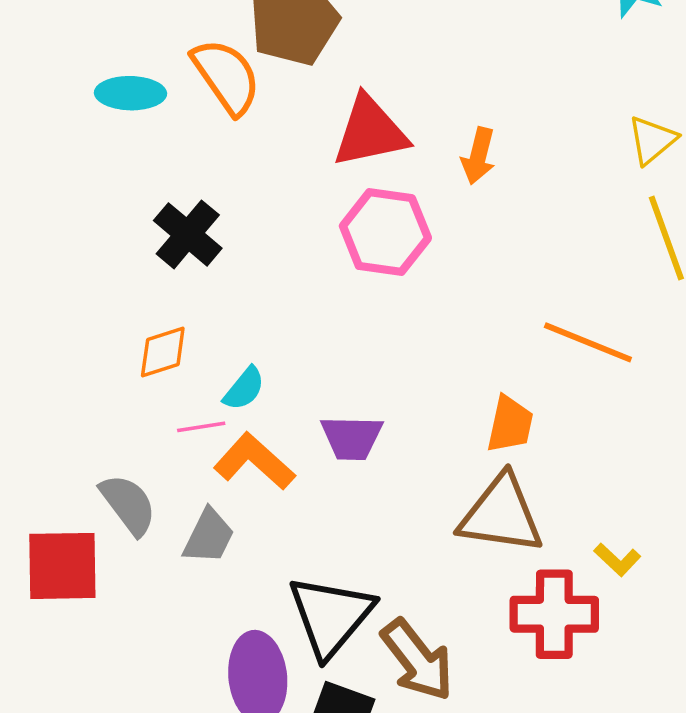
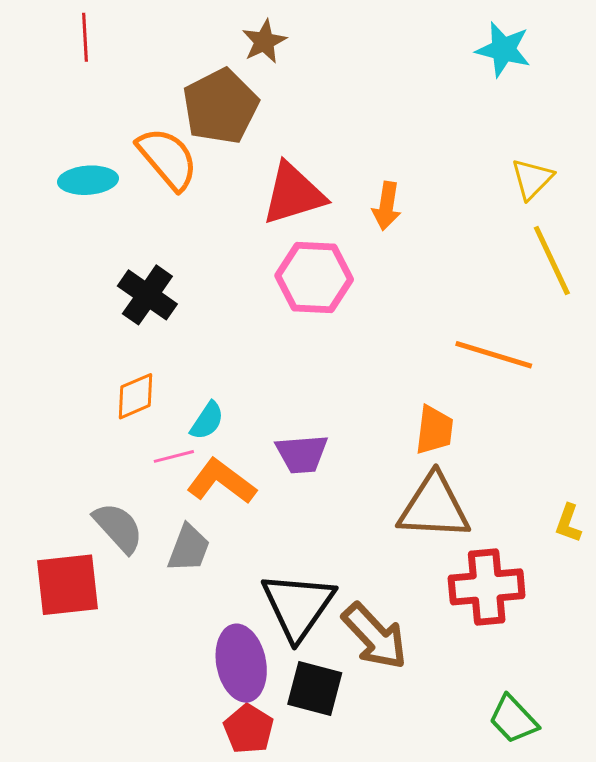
yellow L-shape: (617, 560) -> (568, 523), moved, turned 72

